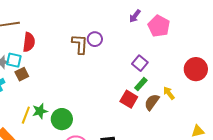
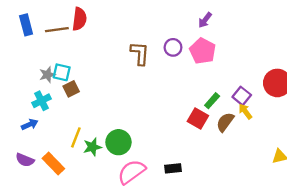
pink pentagon: (159, 26) -> (203, 51), moved
purple circle: (95, 39) -> (173, 47), moved
red semicircle: (29, 42) -> (79, 19), moved
purple square: (140, 63) -> (242, 96), moved
green star: (40, 111) -> (92, 147), moved

